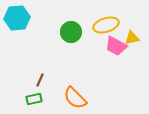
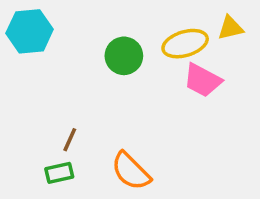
yellow triangle: (132, 38) -> (230, 28), moved

